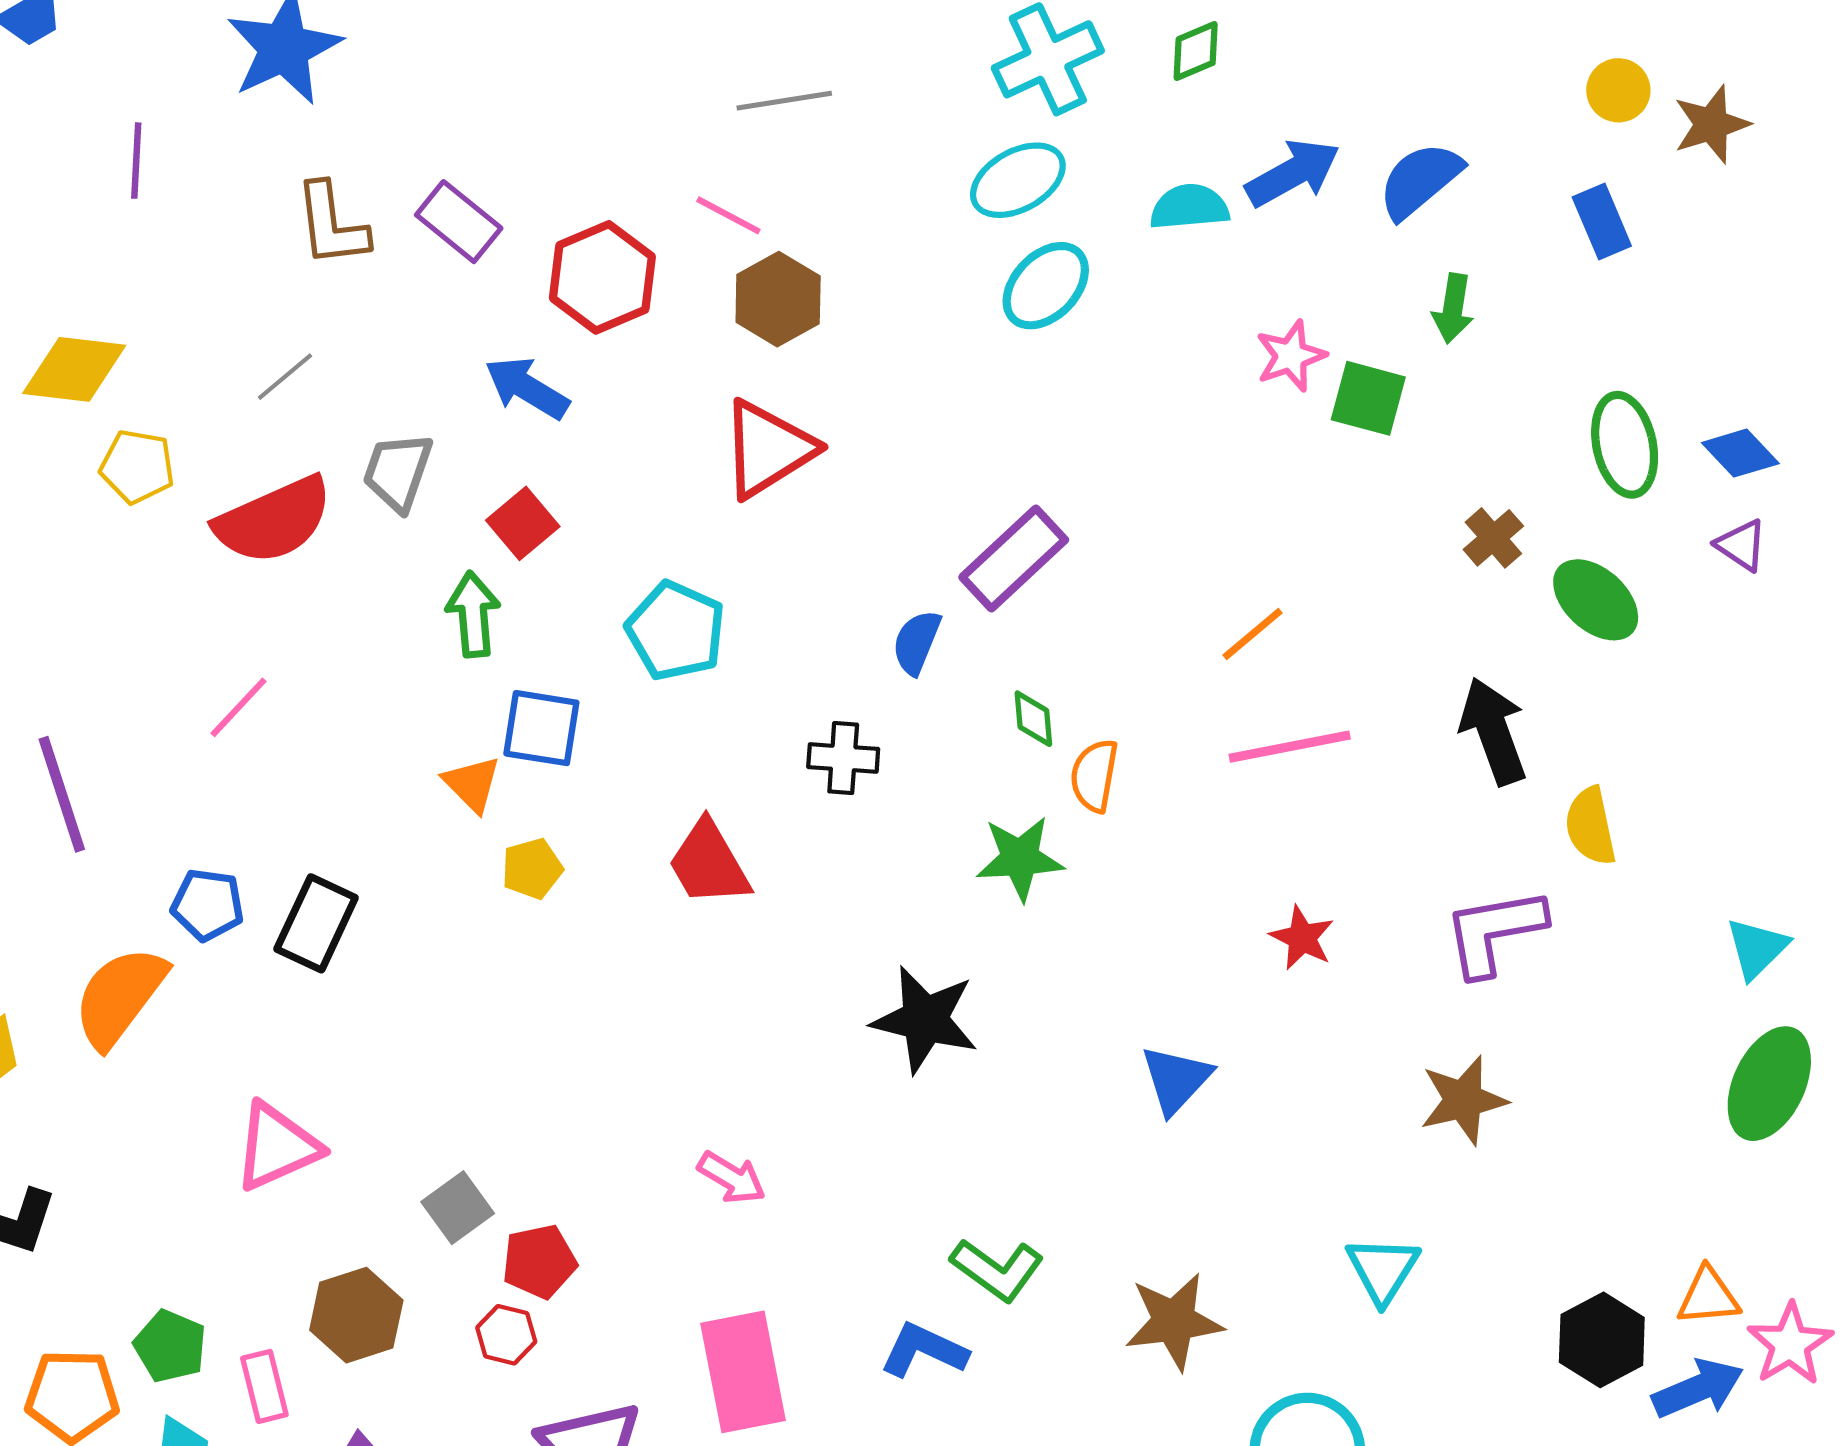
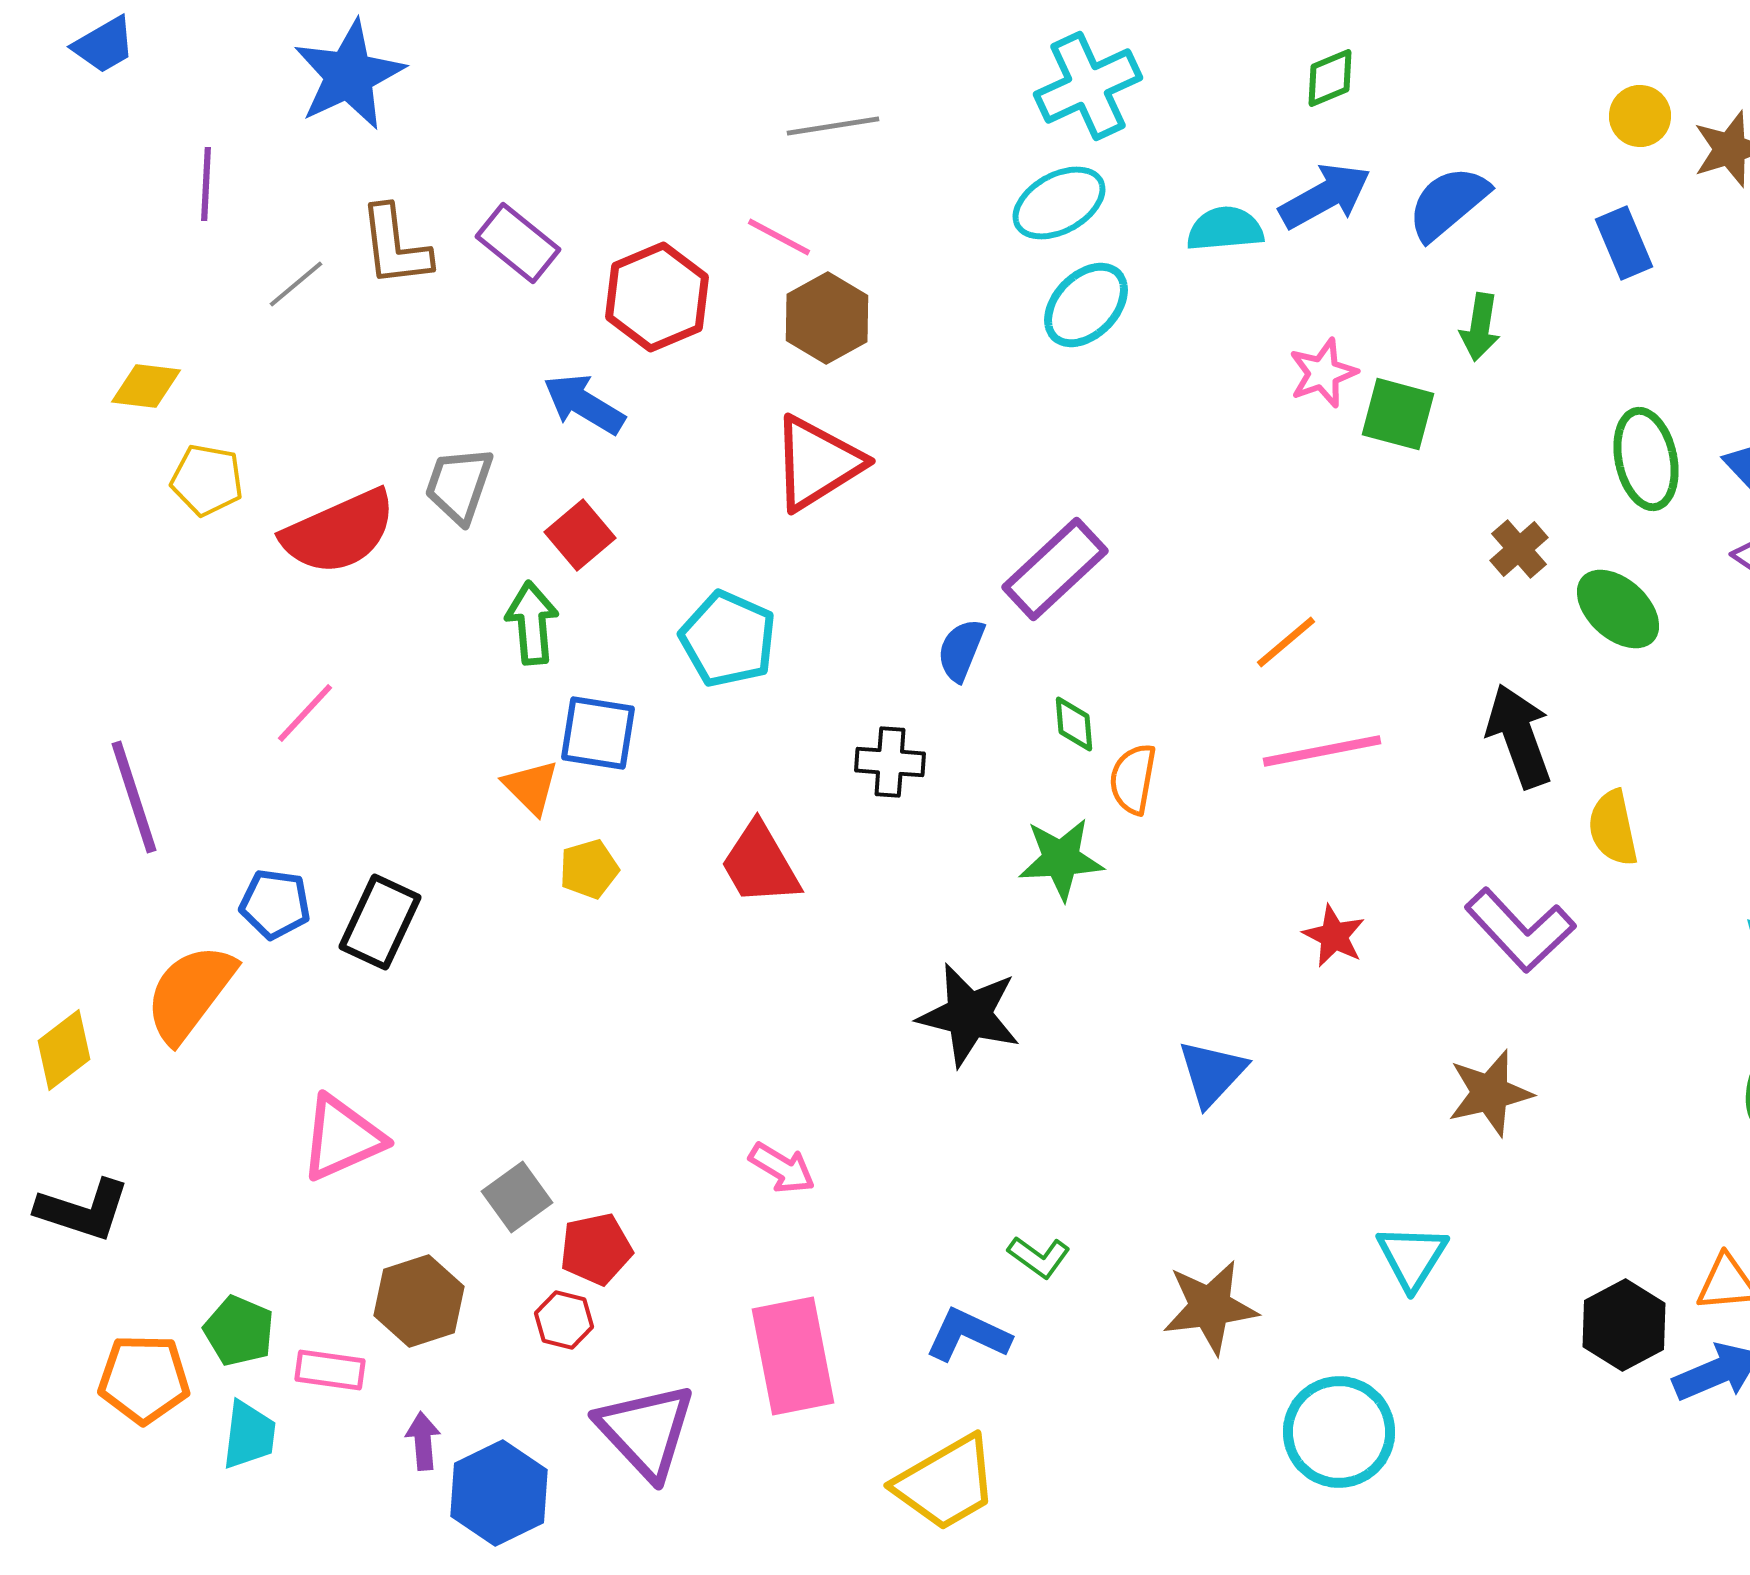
green diamond: (1196, 51) -> (1330, 78), moved
yellow diamond: (74, 369) -> (146, 386), size x0.7
gray line: (285, 377) -> (296, 284), moved
purple L-shape: (1494, 932) -> (1520, 930), turned -123
green L-shape: (997, 1270) -> (1039, 1257), size x0.7
pink rectangle: (264, 1386) -> (330, 1370), turned -68

